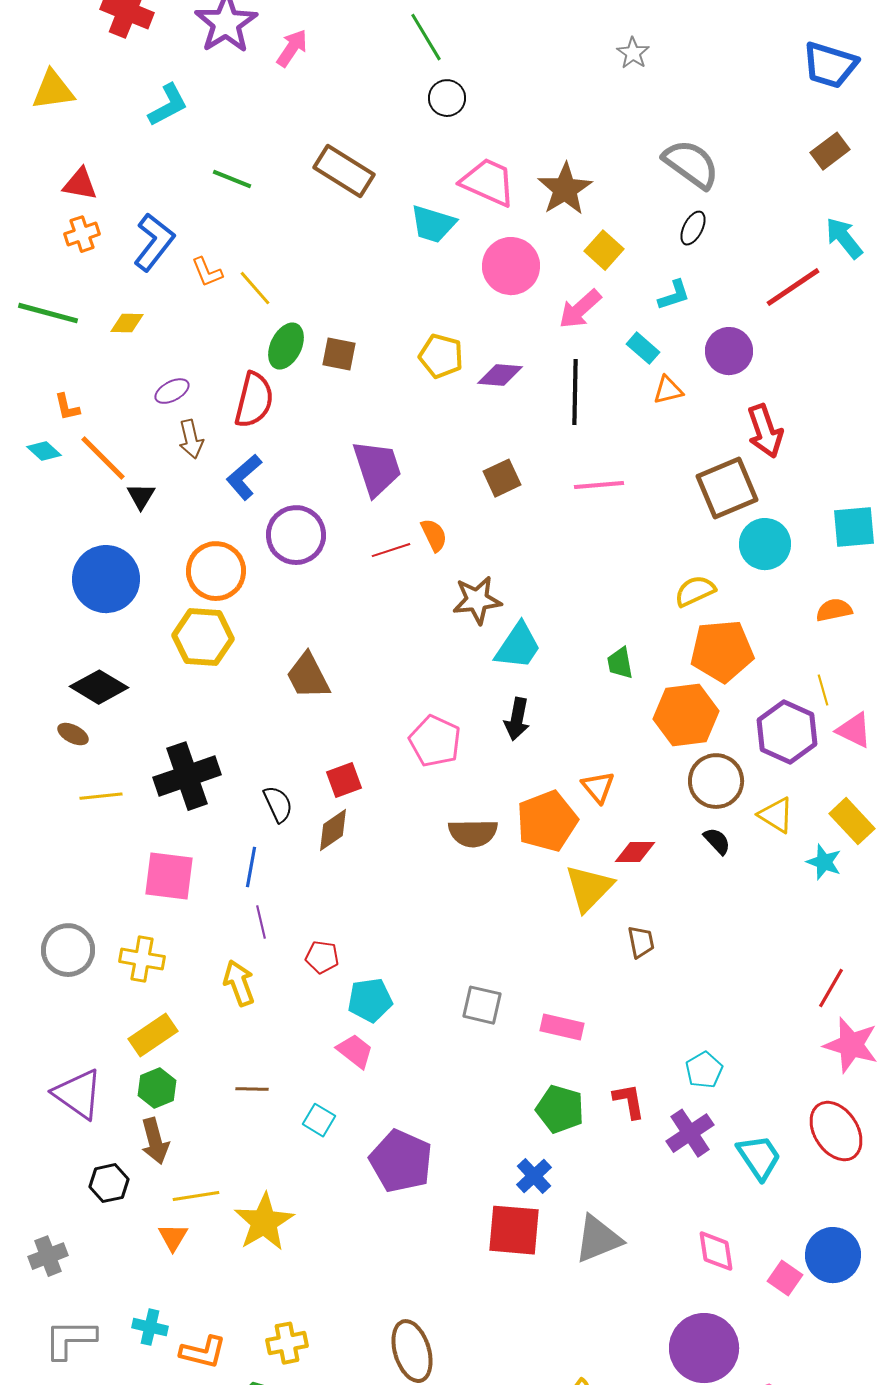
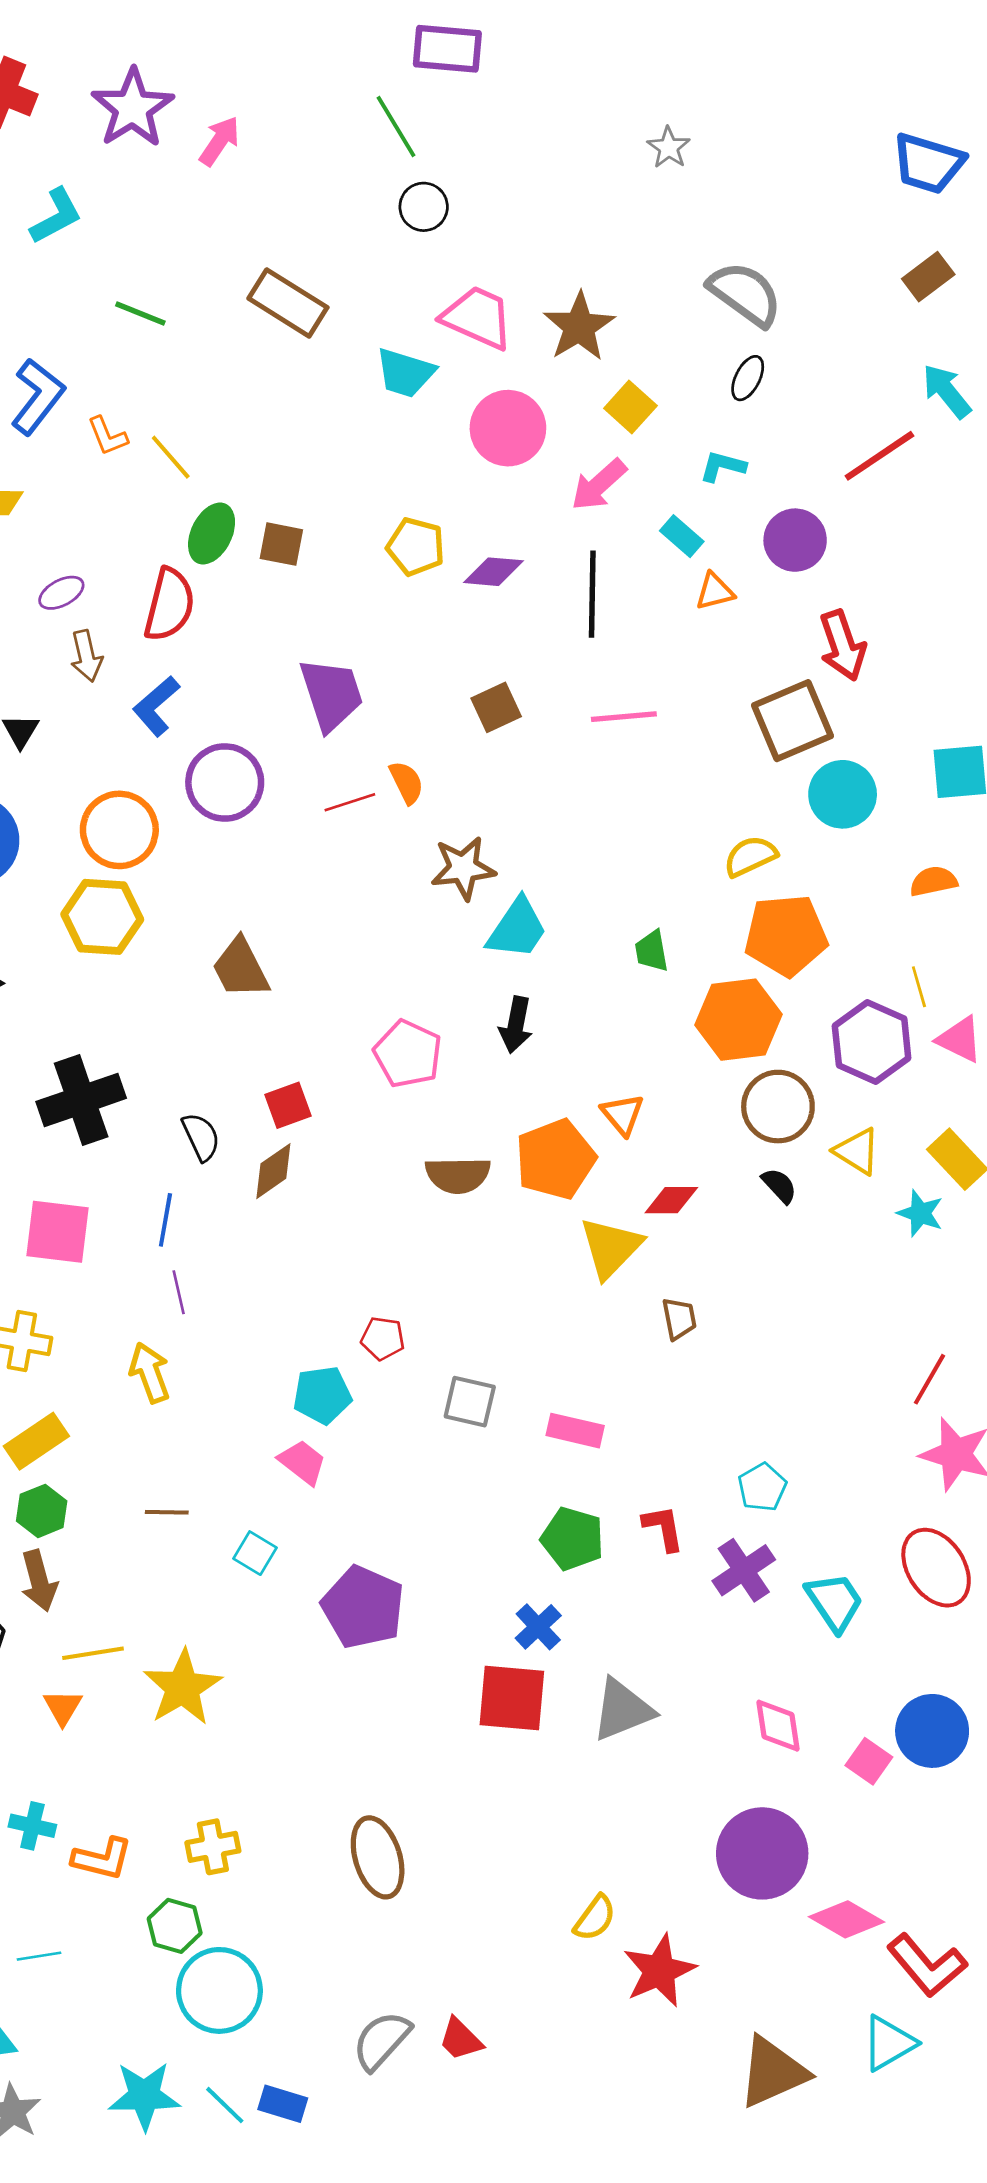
cyan L-shape: (674, 295) -> (723, 466), turned -147
red pentagon: (322, 957) -> (383, 1338), moved

